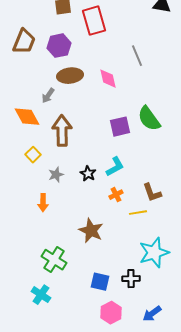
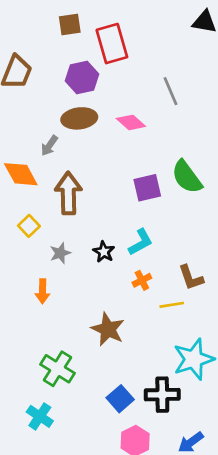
purple hexagon: (59, 46) -> (82, 78), moved
pink diamond: (108, 79) -> (131, 122), turned -35
black cross: (131, 279) -> (162, 395), size x1.4
blue square: (100, 282) -> (120, 399), turned 36

